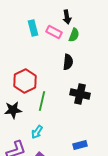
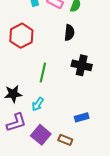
red hexagon: (25, 81) -> (21, 36), moved
black star: (13, 110) -> (13, 94), moved

